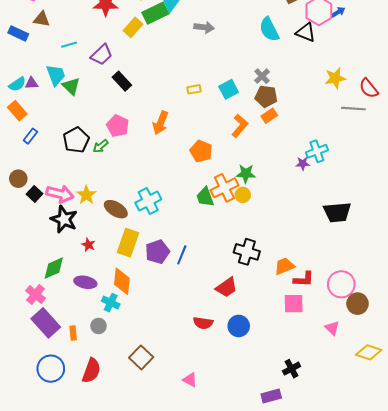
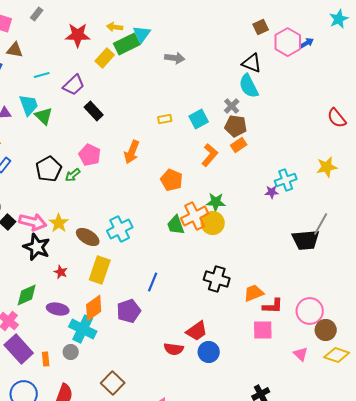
cyan semicircle: (269, 29) -> (249, 86), moved
black triangle: (306, 32) -> (252, 63), moved
yellow star: (335, 78) -> (327, 167), moved
gray line: (353, 109) -> (321, 224), moved, turned -65
yellow circle: (243, 195) -> (213, 223), size x1.5
purple pentagon: (157, 252) -> (129, 311), moved
orange diamond: (122, 281) -> (94, 308), turned 48
red trapezoid: (227, 287) -> (197, 331), moved
cyan cross: (111, 303) -> (83, 329), size x1.5
yellow diamond: (369, 352) -> (337, 355), moved

